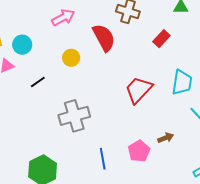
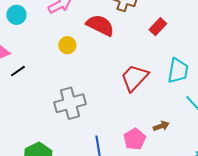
red semicircle: (104, 38) -> (100, 25), turned -36
cyan circle: (22, 45) -> (16, 15), moved
black line: (38, 82) -> (18, 71), moved

